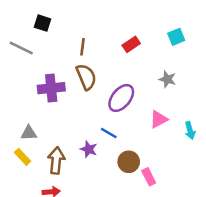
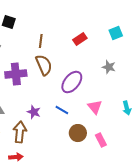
pink triangle: (159, 119) -> (95, 107), moved, turned -42
purple star: (89, 149) -> (34, 112), moved
pink rectangle: (149, 177) -> (101, 140), moved

